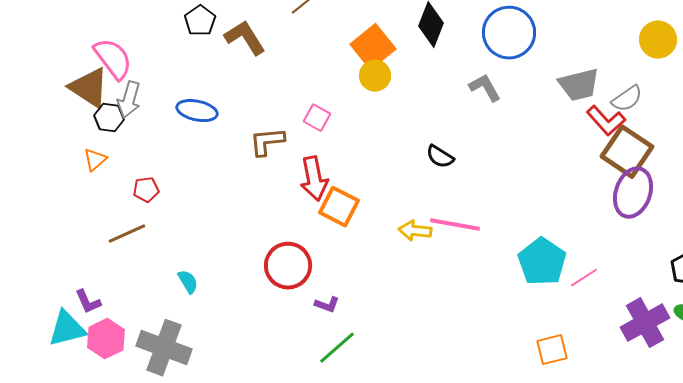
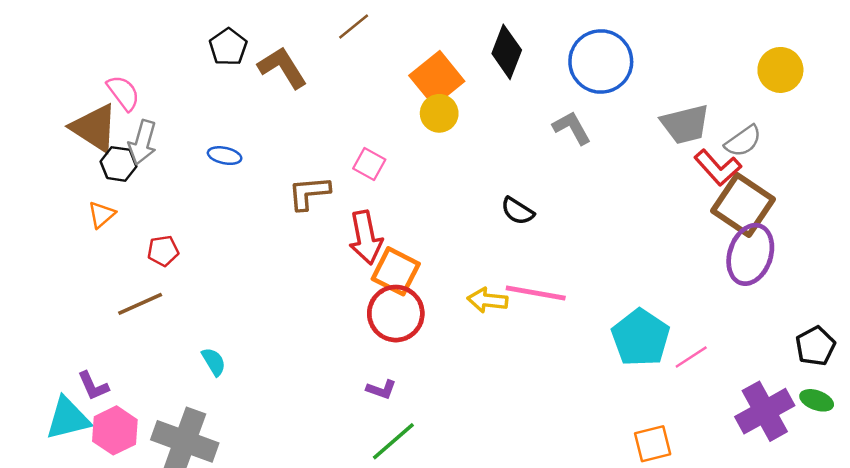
pink semicircle: (113, 59) -> (123, 93), size x0.7
blue ellipse: (197, 111) -> (225, 156), size x0.7
red circle: (288, 266) -> (396, 314), moved

